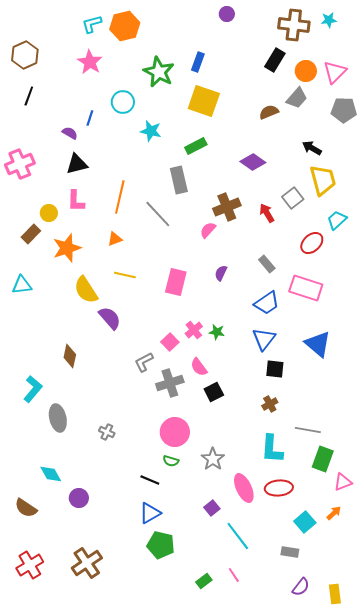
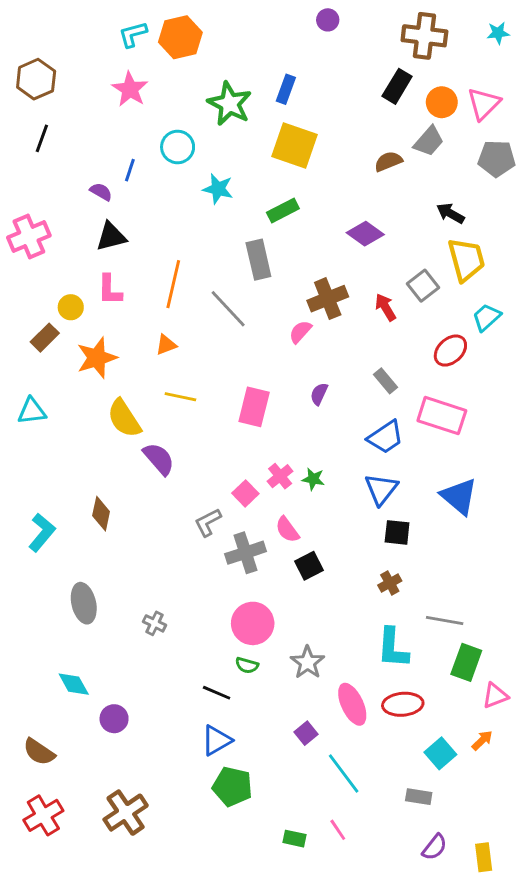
cyan star: (329, 20) -> (498, 33), moved
cyan L-shape: (33, 389) -> (42, 532), moved
brown semicircle: (26, 508) -> (39, 752), moved
green rectangle: (204, 581) -> (295, 839), turned 49

